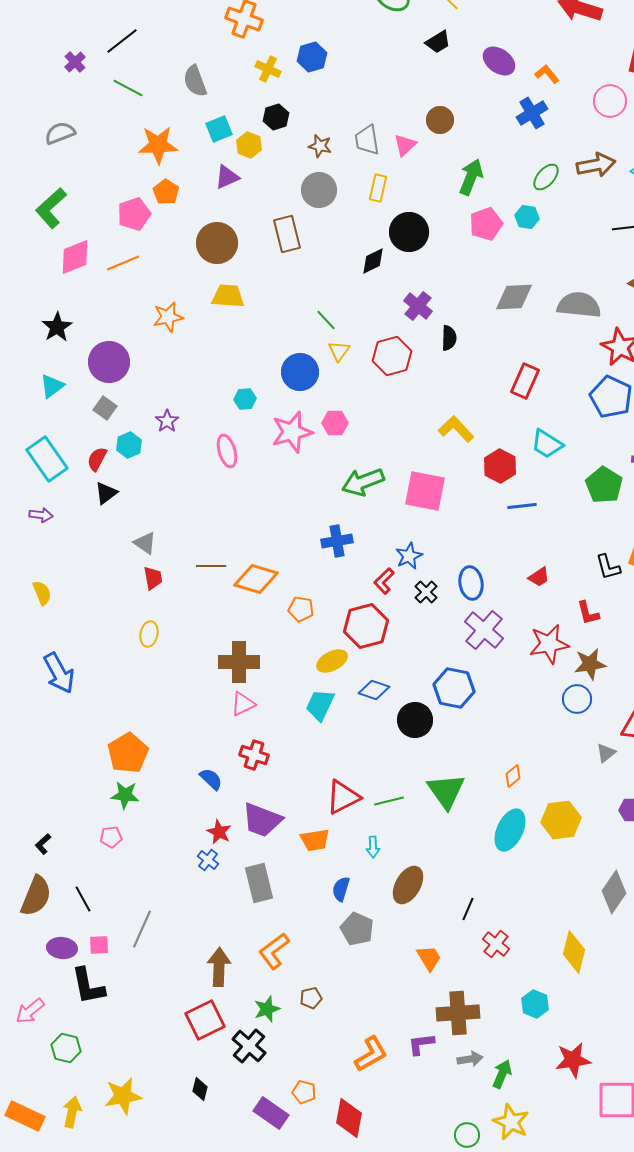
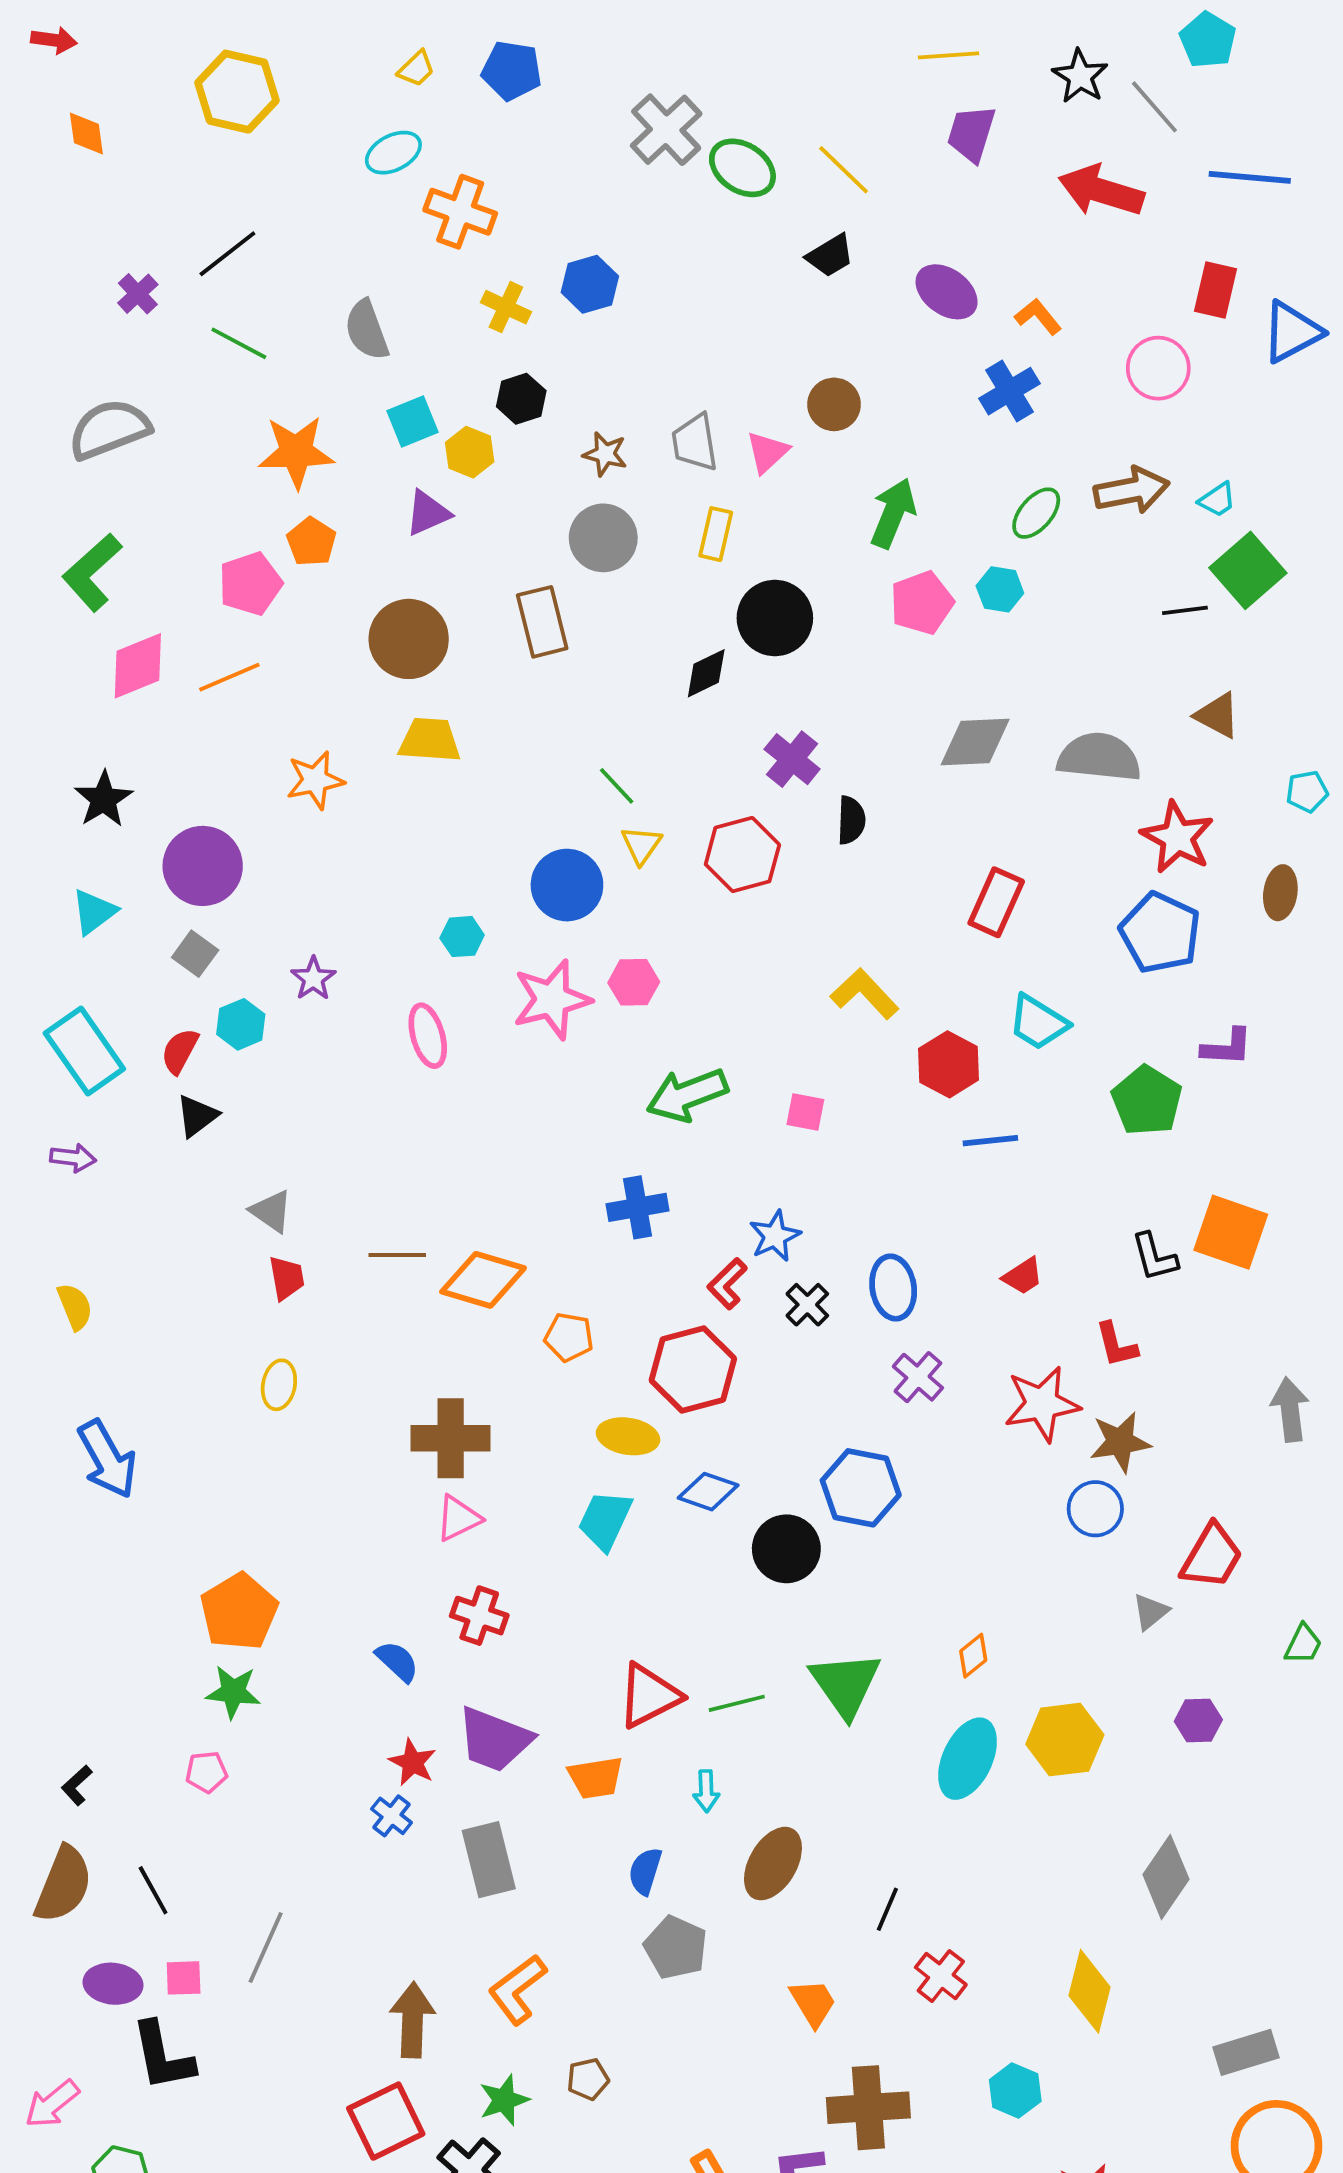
gray semicircle: (60, 133) -> (109, 429), size x1.4
pink square: (425, 491) -> (805, 1112), size x0.5
purple cross: (484, 630) -> (918, 1377), size x0.7
yellow ellipse: (332, 661) -> (628, 1436), turned 36

